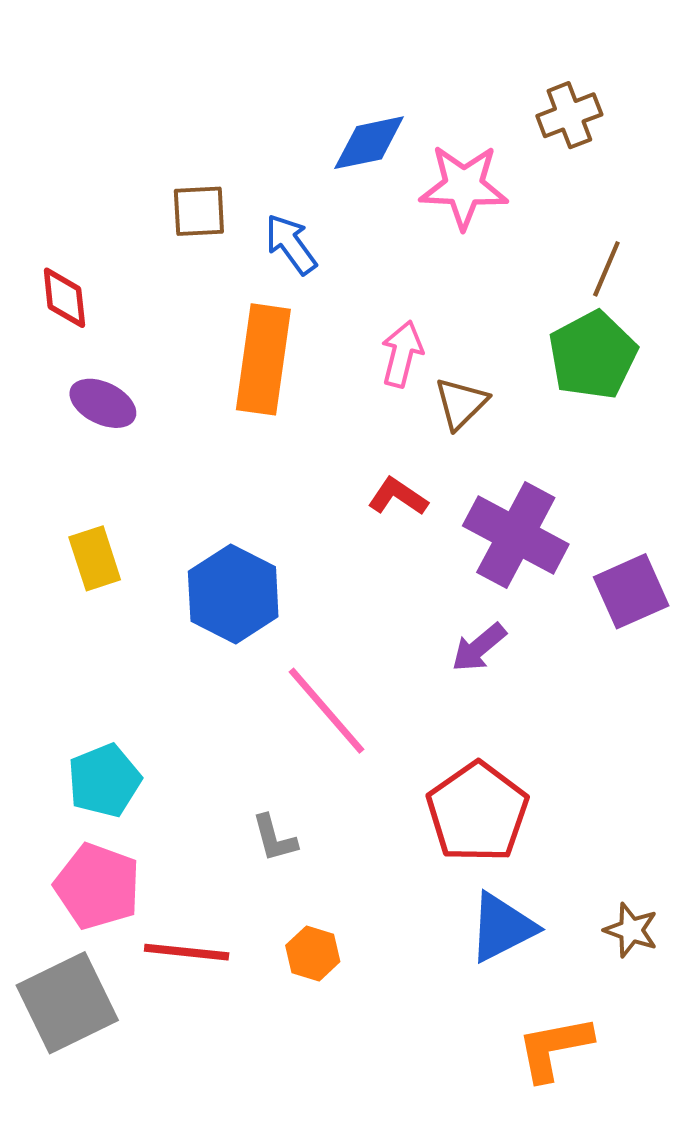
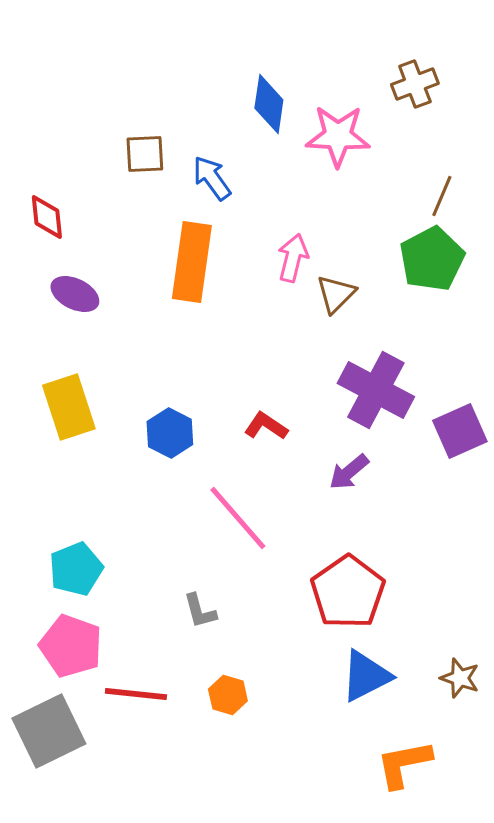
blue diamond: (369, 143) -> (269, 104), turned -70
red L-shape: (398, 497) -> (266, 426), moved
yellow rectangle: (95, 558) -> (69, 407), size x1.4
blue hexagon: (233, 594) -> (170, 433), size x0.7

